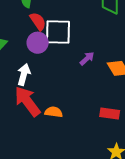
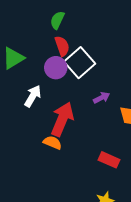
white square: (58, 32) -> (80, 63), turned 32
red arrow: (27, 101) -> (62, 119), moved, turned 44

